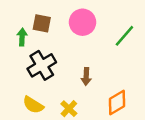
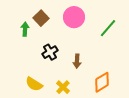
brown square: (42, 23) -> (41, 18), turned 35
black cross: (42, 65) -> (50, 52), moved, size x0.7

